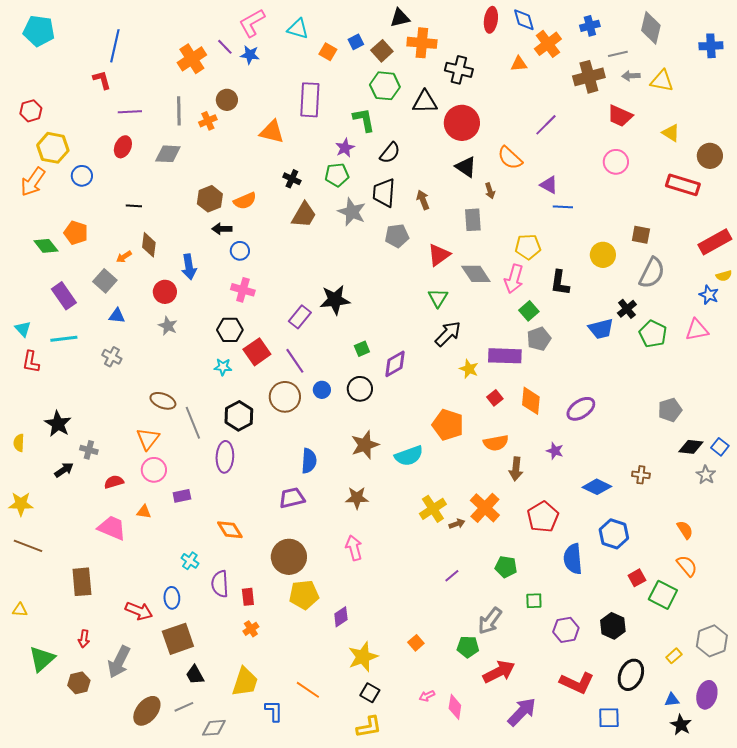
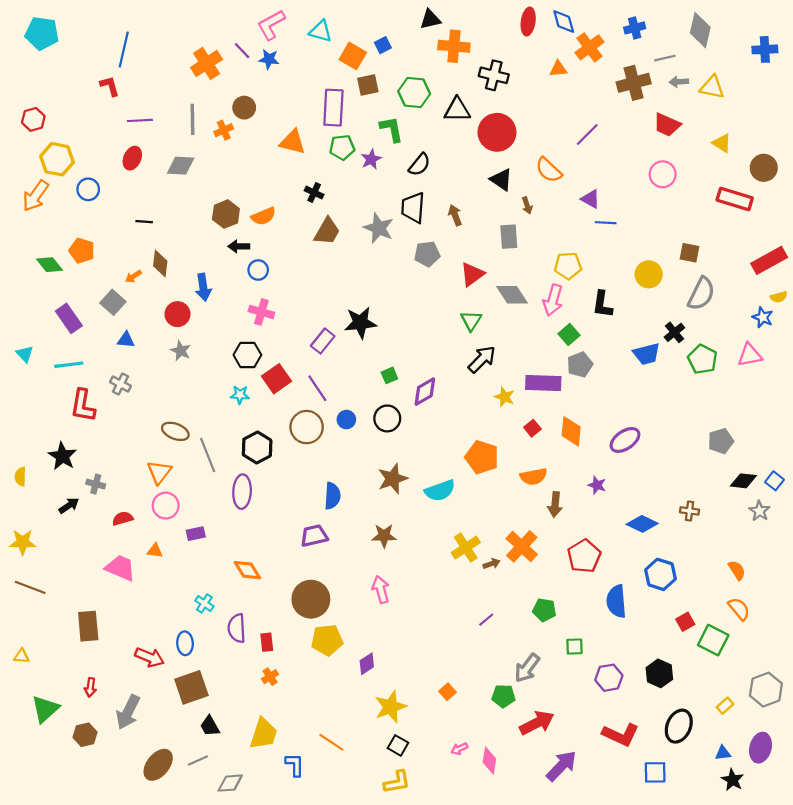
brown square: (382, 51) -> (368, 85), moved, turned 30
orange square: (328, 52) -> (353, 56), size x1.4
green pentagon: (337, 175) -> (342, 147), moved
red L-shape: (31, 362) -> (83, 406), moved, size x1.4

